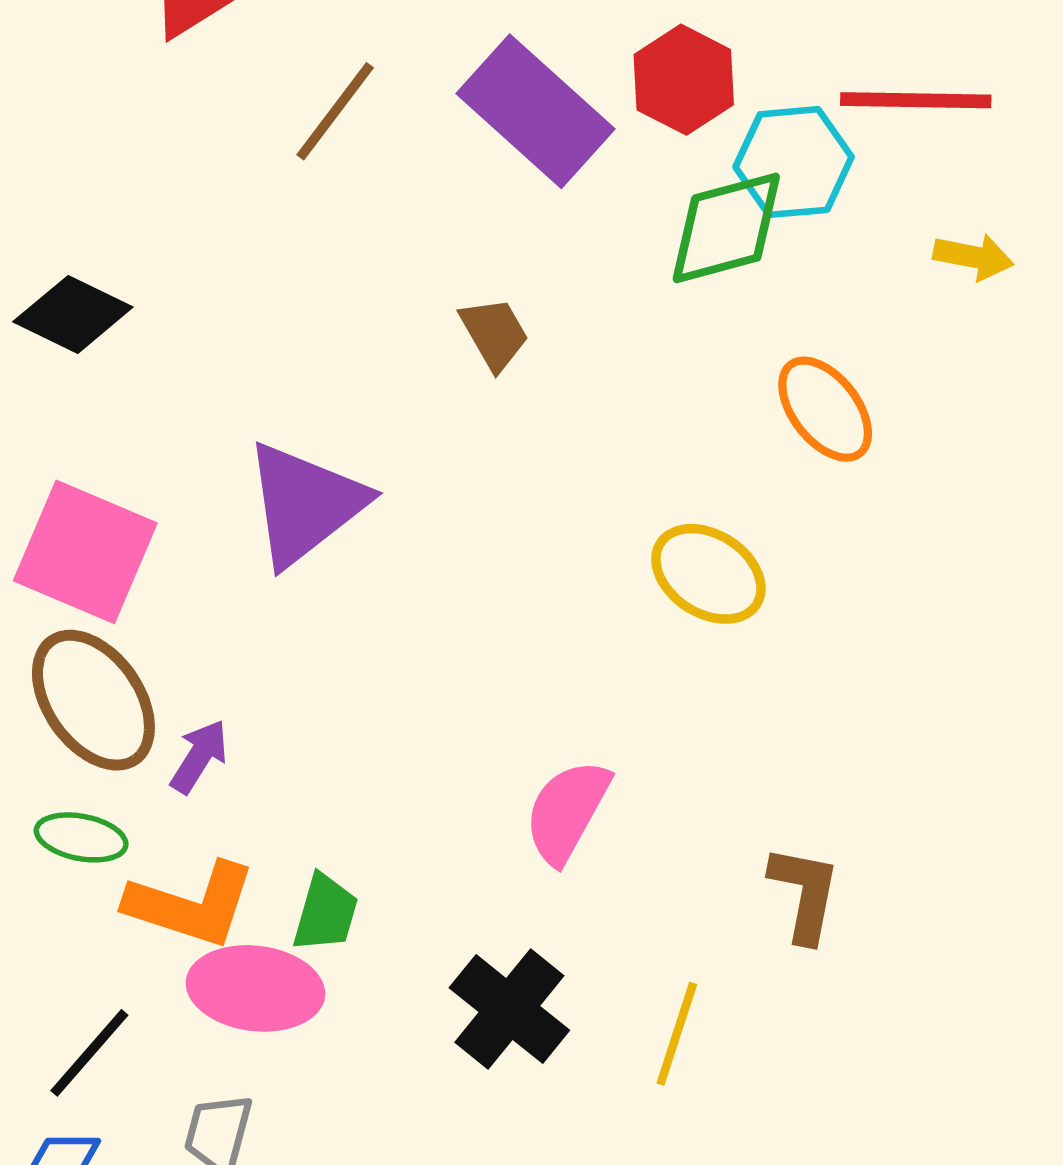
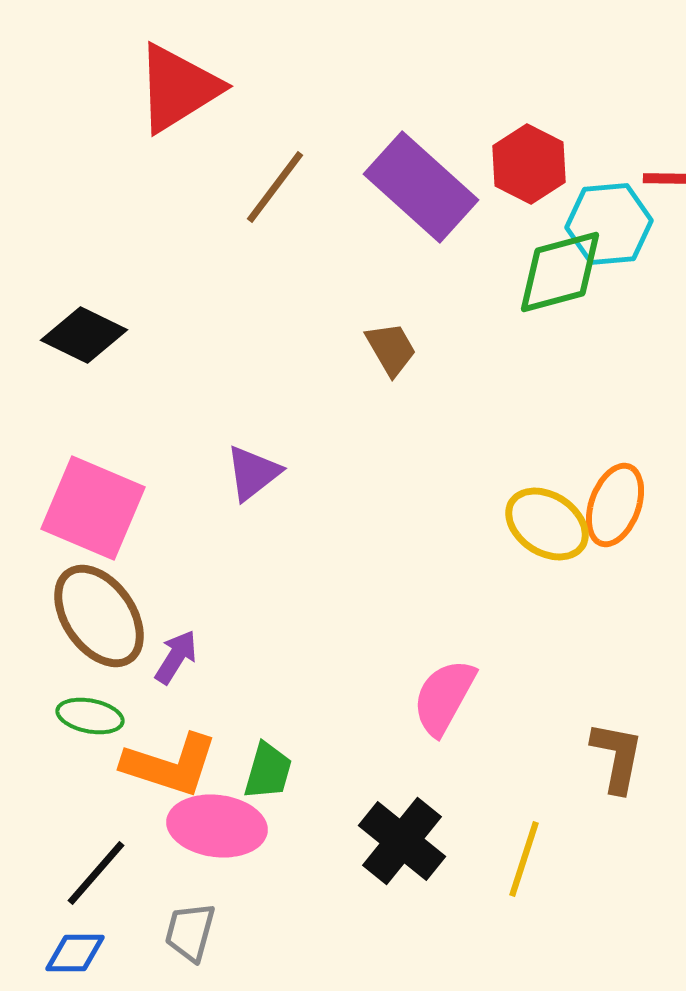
orange ellipse: (825, 409) -> (615, 505), moved, turned 58
purple triangle: (305, 504) -> (253, 473), size x0.6

